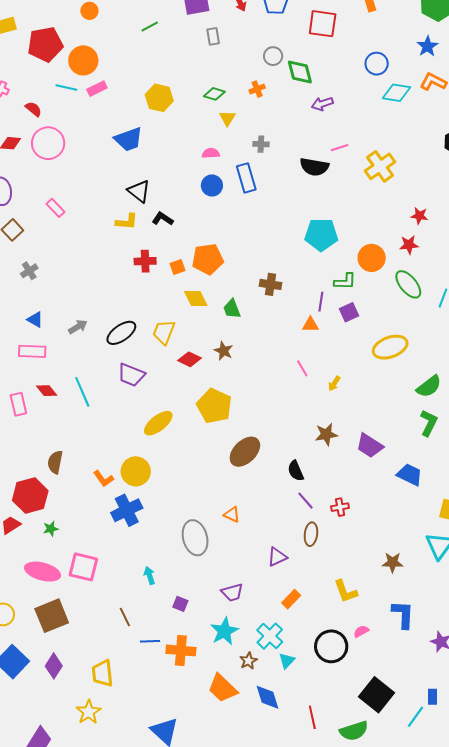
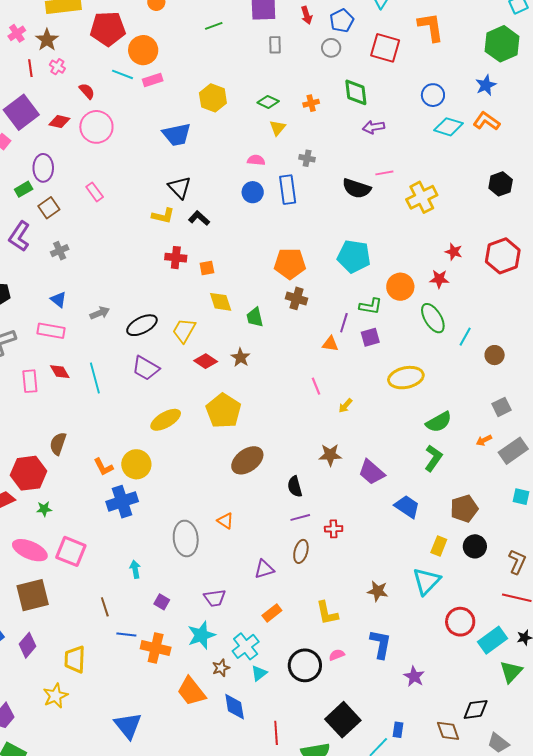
gray circle: (273, 56) -> (331, 48), moved
orange pentagon: (208, 259) -> (290, 264), moved
purple line: (306, 501) -> (300, 517), turned -72

